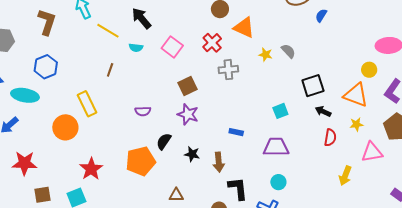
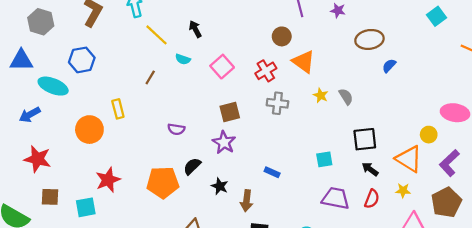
black arrow: (141, 18) -> (195, 29), size x0.7
yellow rectangle: (87, 104) -> (118, 109), size x0.7
purple trapezoid: (276, 147) -> (336, 198), moved

